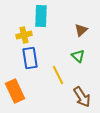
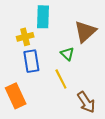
brown triangle: (81, 30) -> (85, 32), size x1.6
green triangle: (78, 56) -> (67, 54), moved

